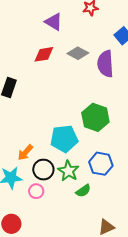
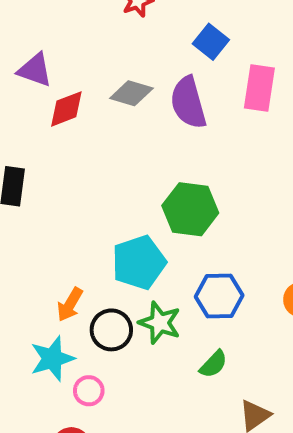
purple triangle: (54, 22) -> (35, 70), moved
pink circle: (36, 191) -> (89, 391), moved
green semicircle: (83, 191) -> (213, 364), moved

